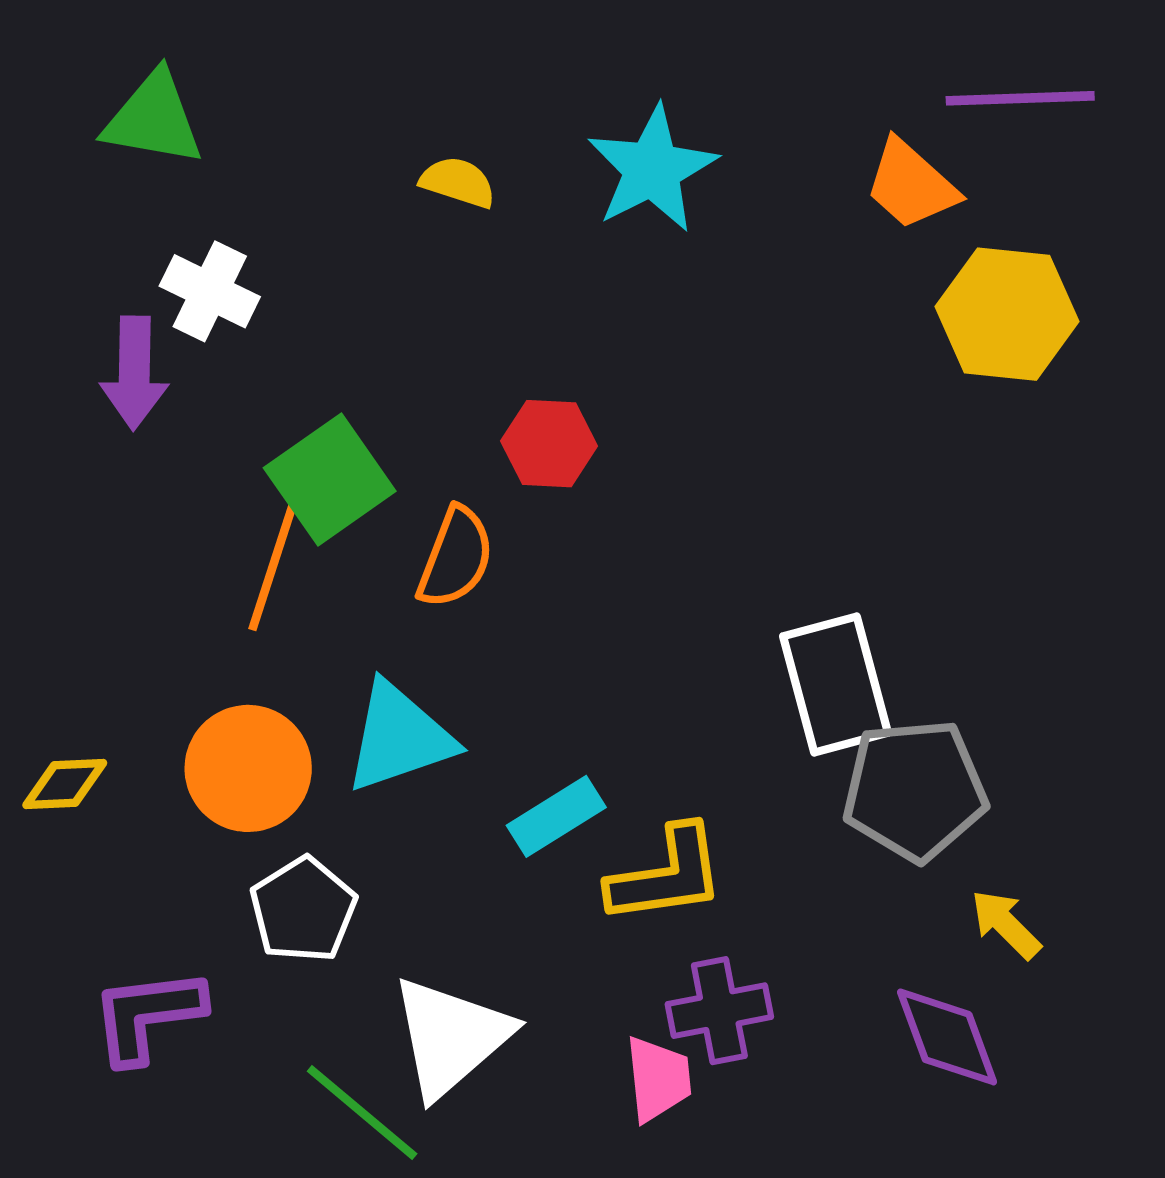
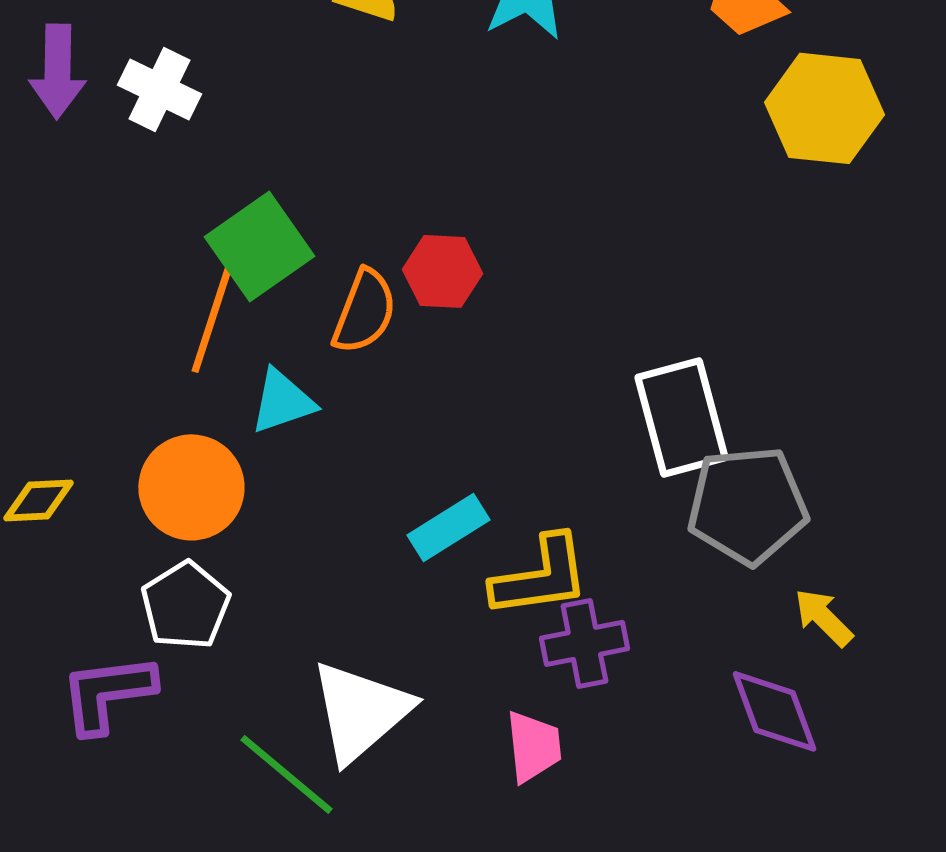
purple arrow: (134, 373) -> (57, 71), moved
red hexagon: (549, 444) -> (442, 271), moved
cyan triangle: (399, 737) -> (282, 401), moved, size x0.7
white pentagon: (303, 910) -> (185, 605), moved
purple cross: (719, 1011) -> (584, 643), moved

